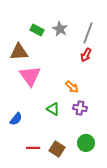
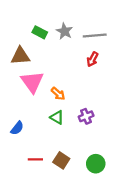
gray line: (88, 33) -> (95, 36), turned 65
orange arrow: (72, 87) -> (58, 94), moved
purple cross: (80, 108) -> (86, 116), turned -32
green circle: (86, 143) -> (96, 164), moved

